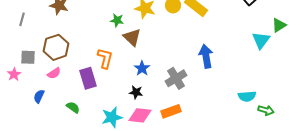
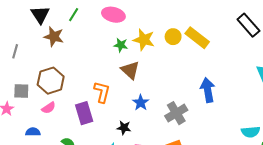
green star: (117, 20) -> (121, 45), moved
black star: (136, 92) -> (124, 128), moved
blue semicircle: (39, 96) -> (33, 132), turned 64

